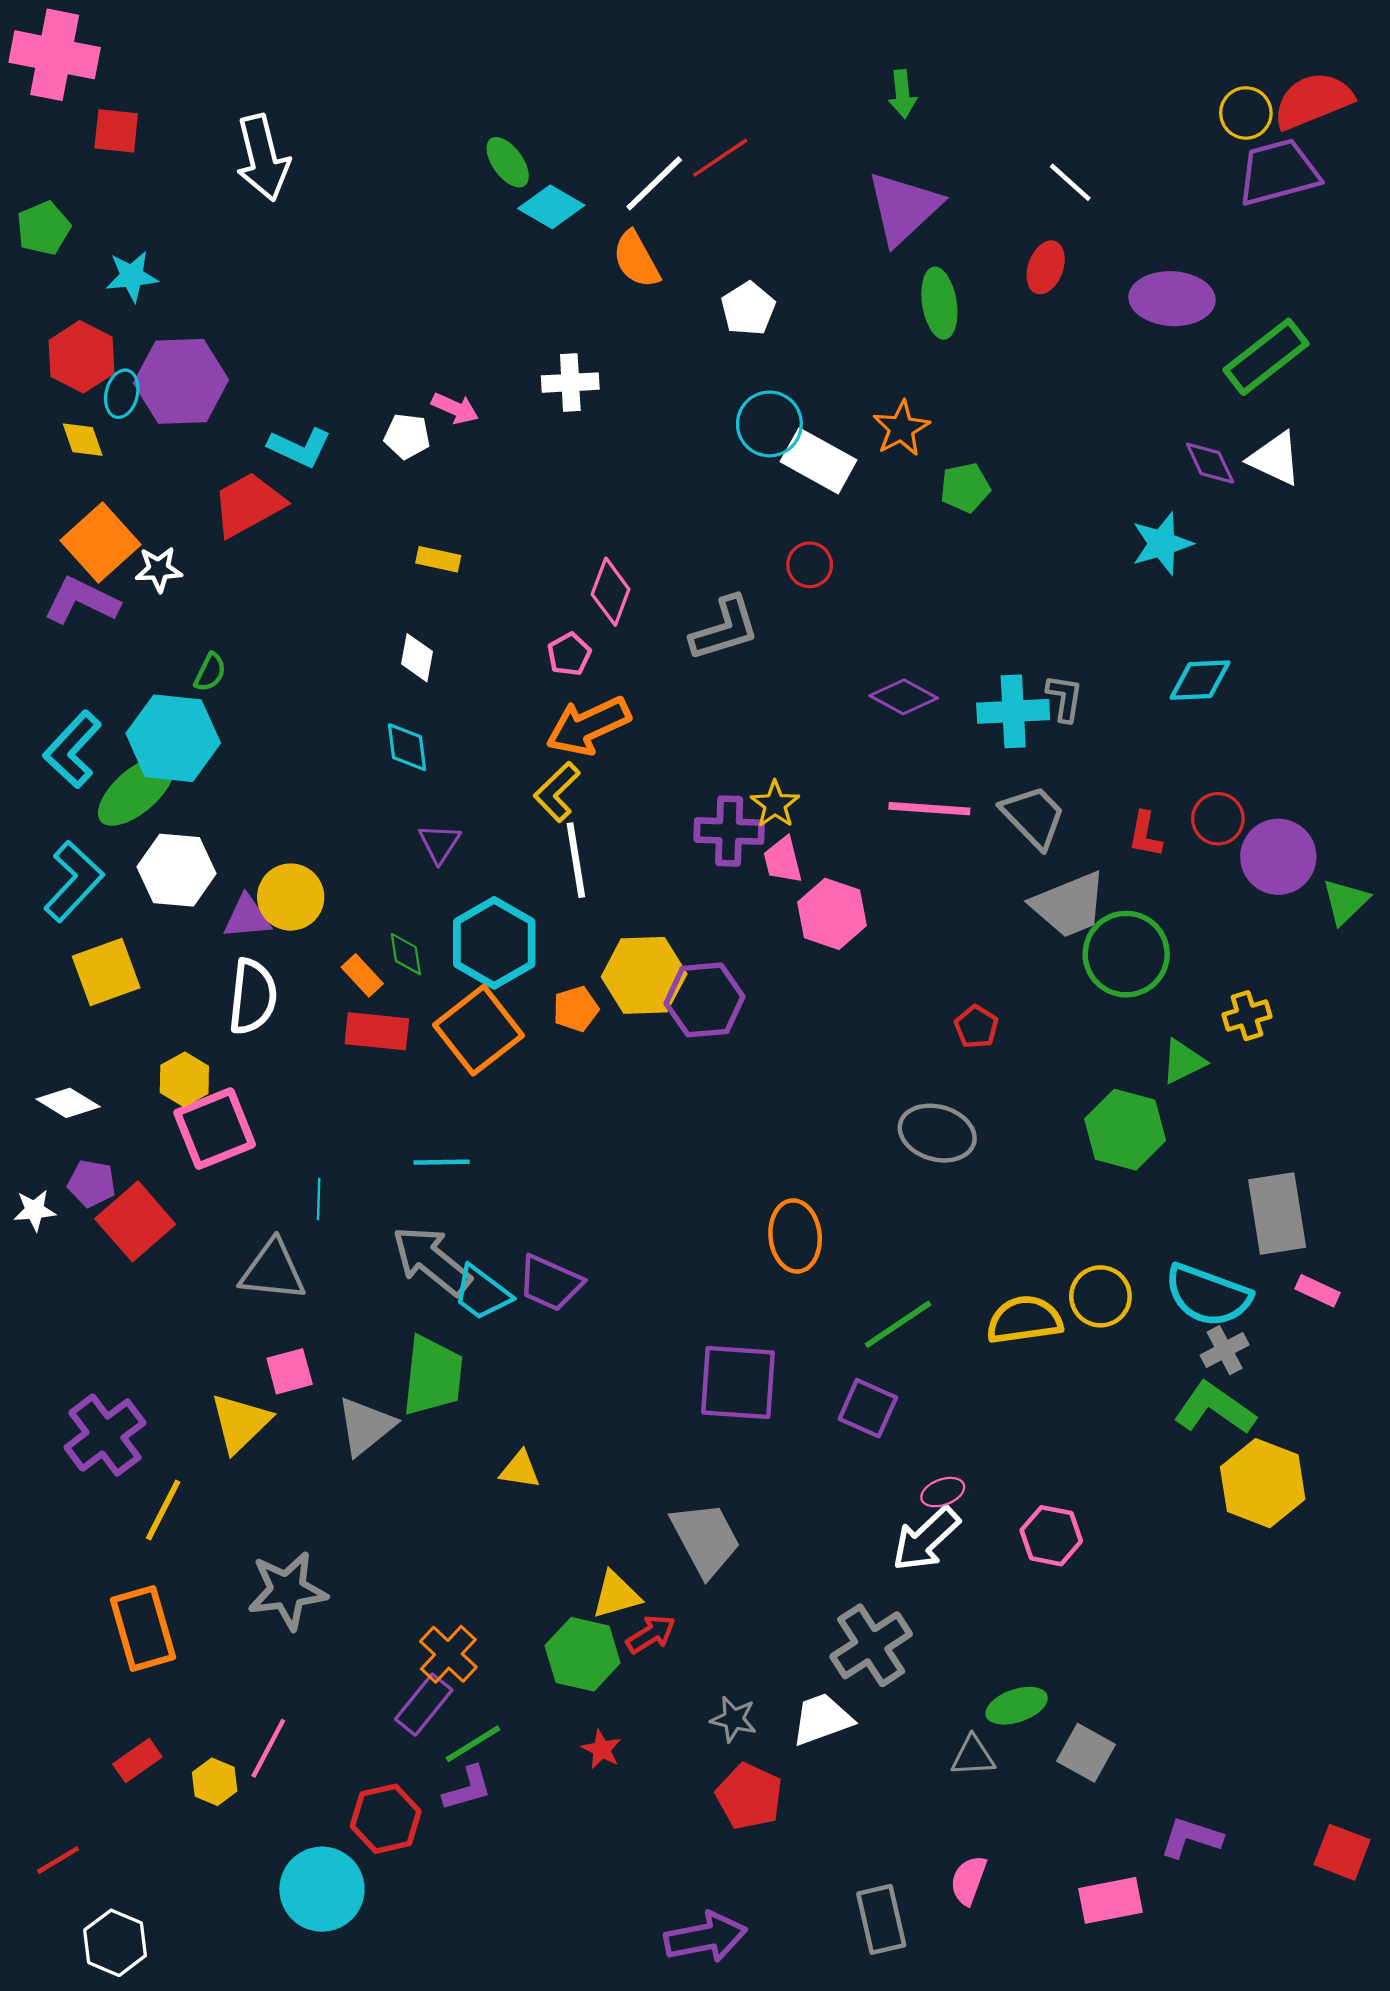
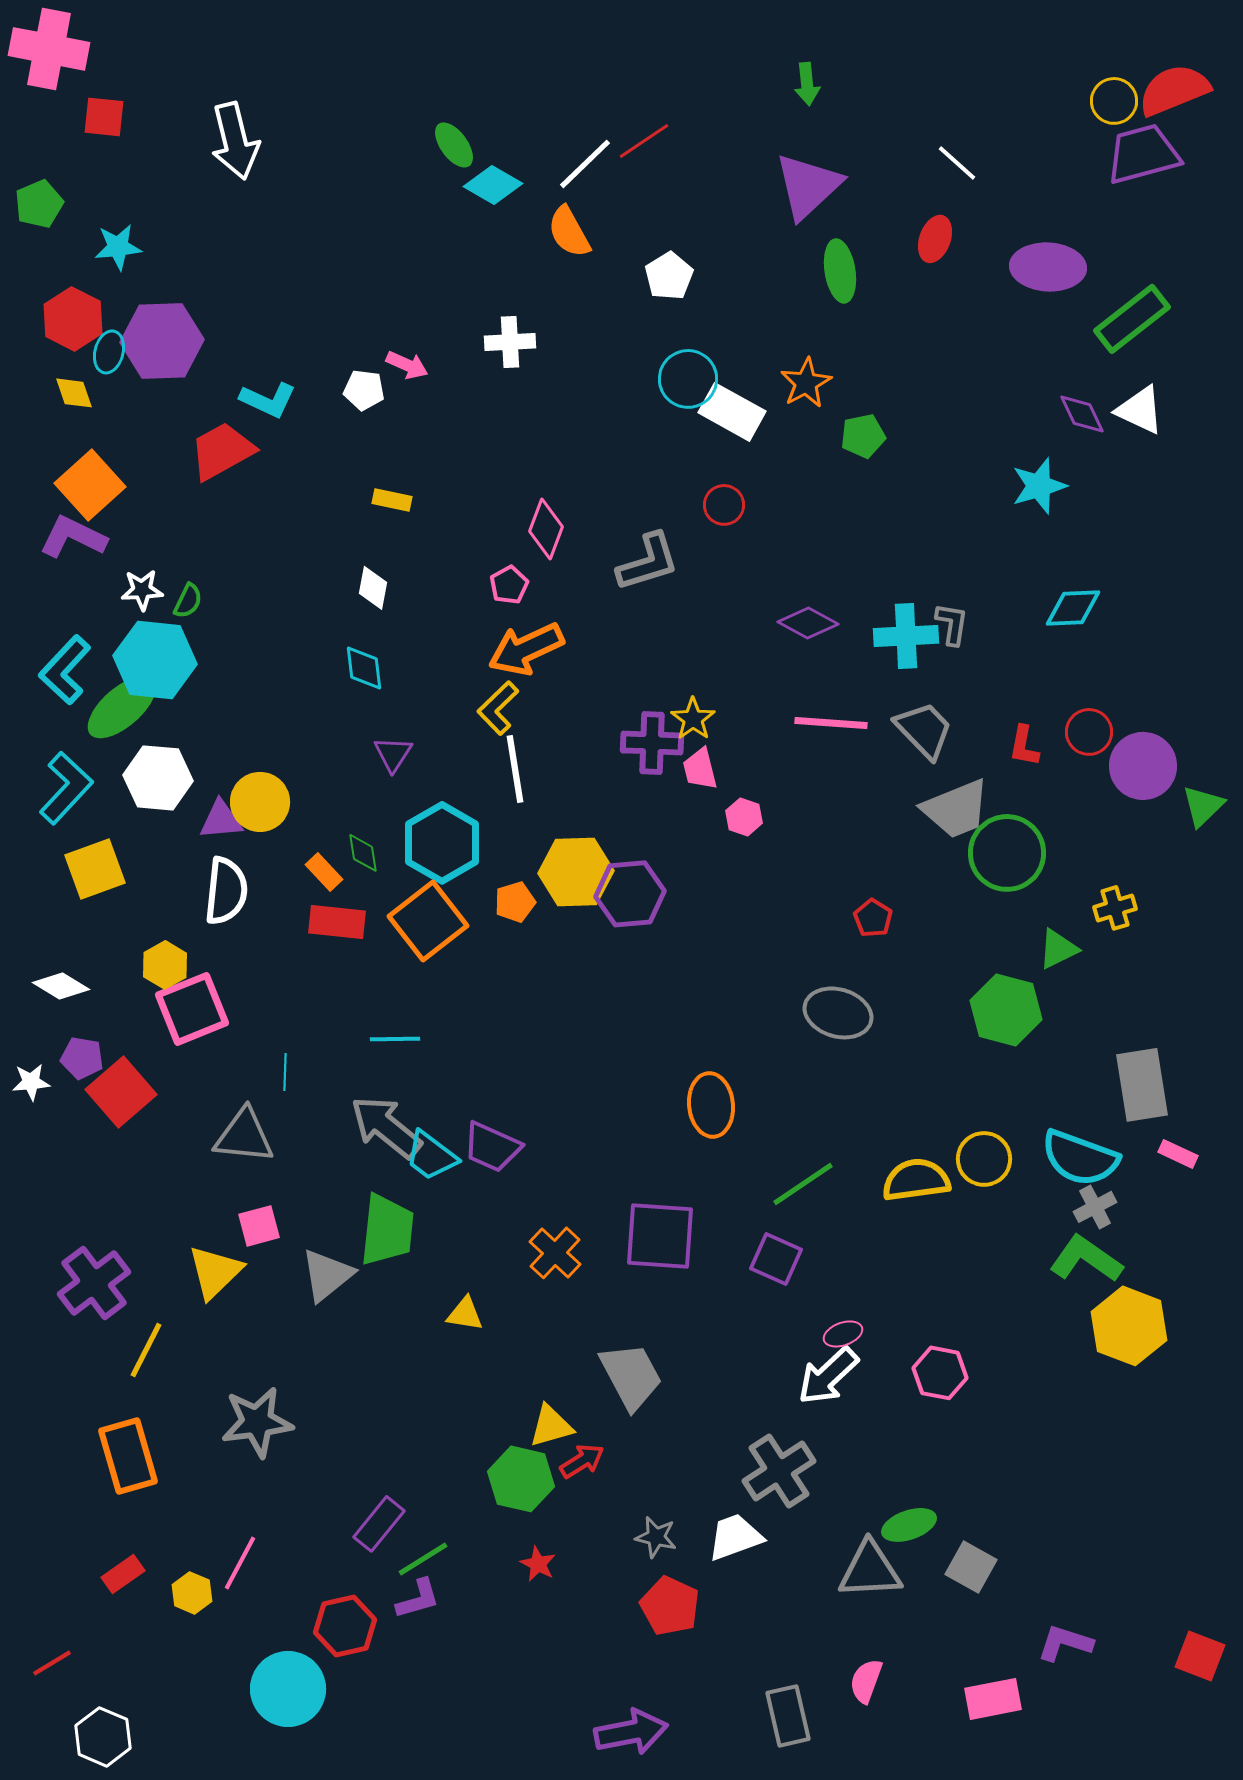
white star: (159, 569) -> (142, 590), moved
pink hexagon: (832, 914) -> (744, 817), size x0.6
orange cross: (448, 1654) -> (555, 1253), moved
gray triangle: (973, 1756) -> (870, 1570), size x1.6

